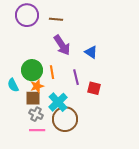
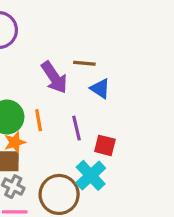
brown line: (56, 19) -> (84, 63), moved
cyan cross: (58, 102) -> (91, 175), moved

